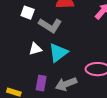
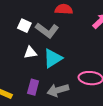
white square: (28, 13) -> (24, 26), moved

